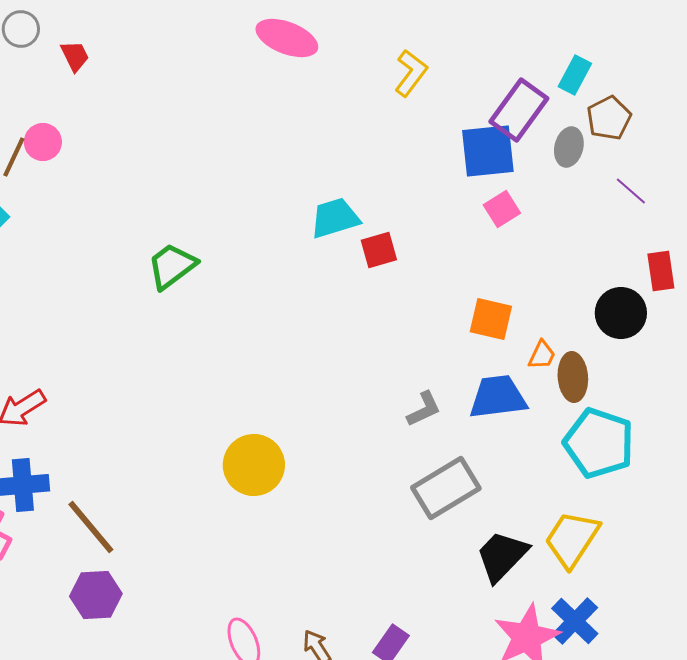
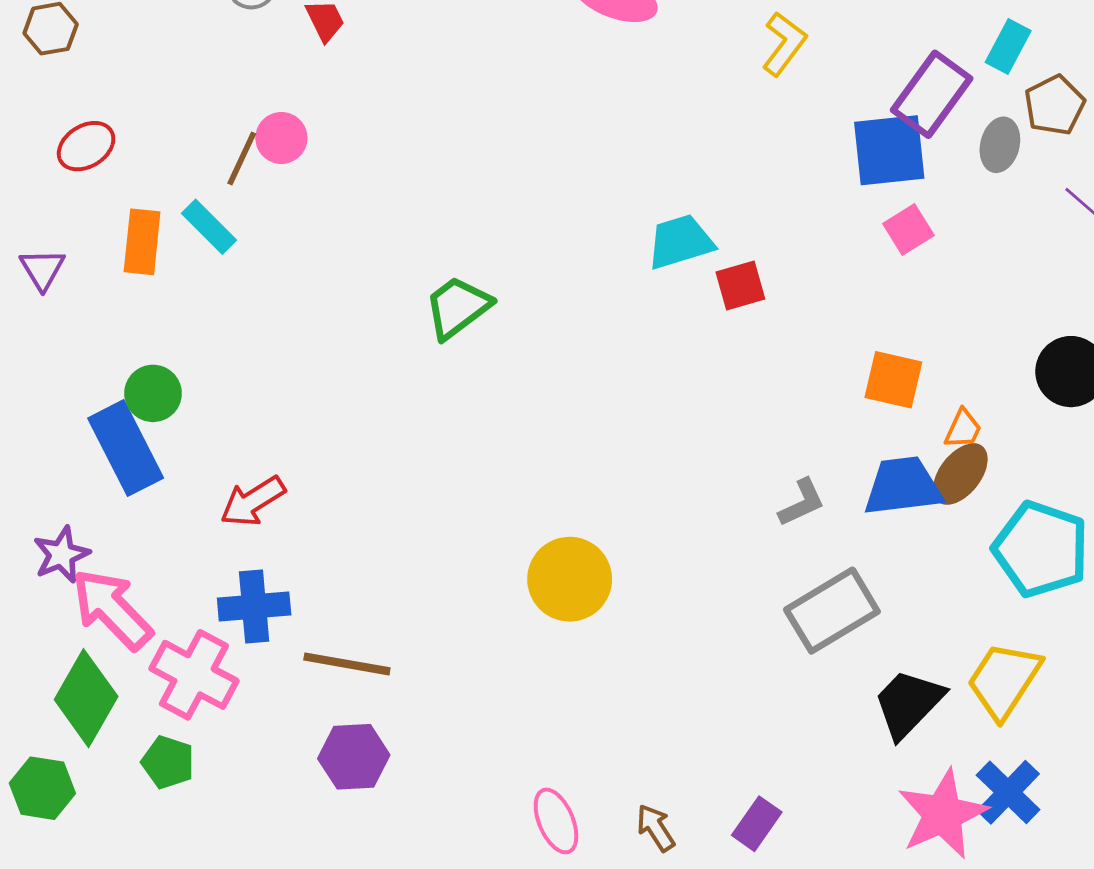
brown ellipse: (573, 377) -> (960, 474), moved, turned 42
brown line: (91, 527) -> (347, 664), turned -40

